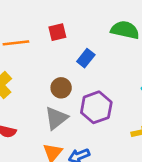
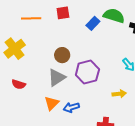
blue rectangle: (86, 58) -> (93, 23), moved

